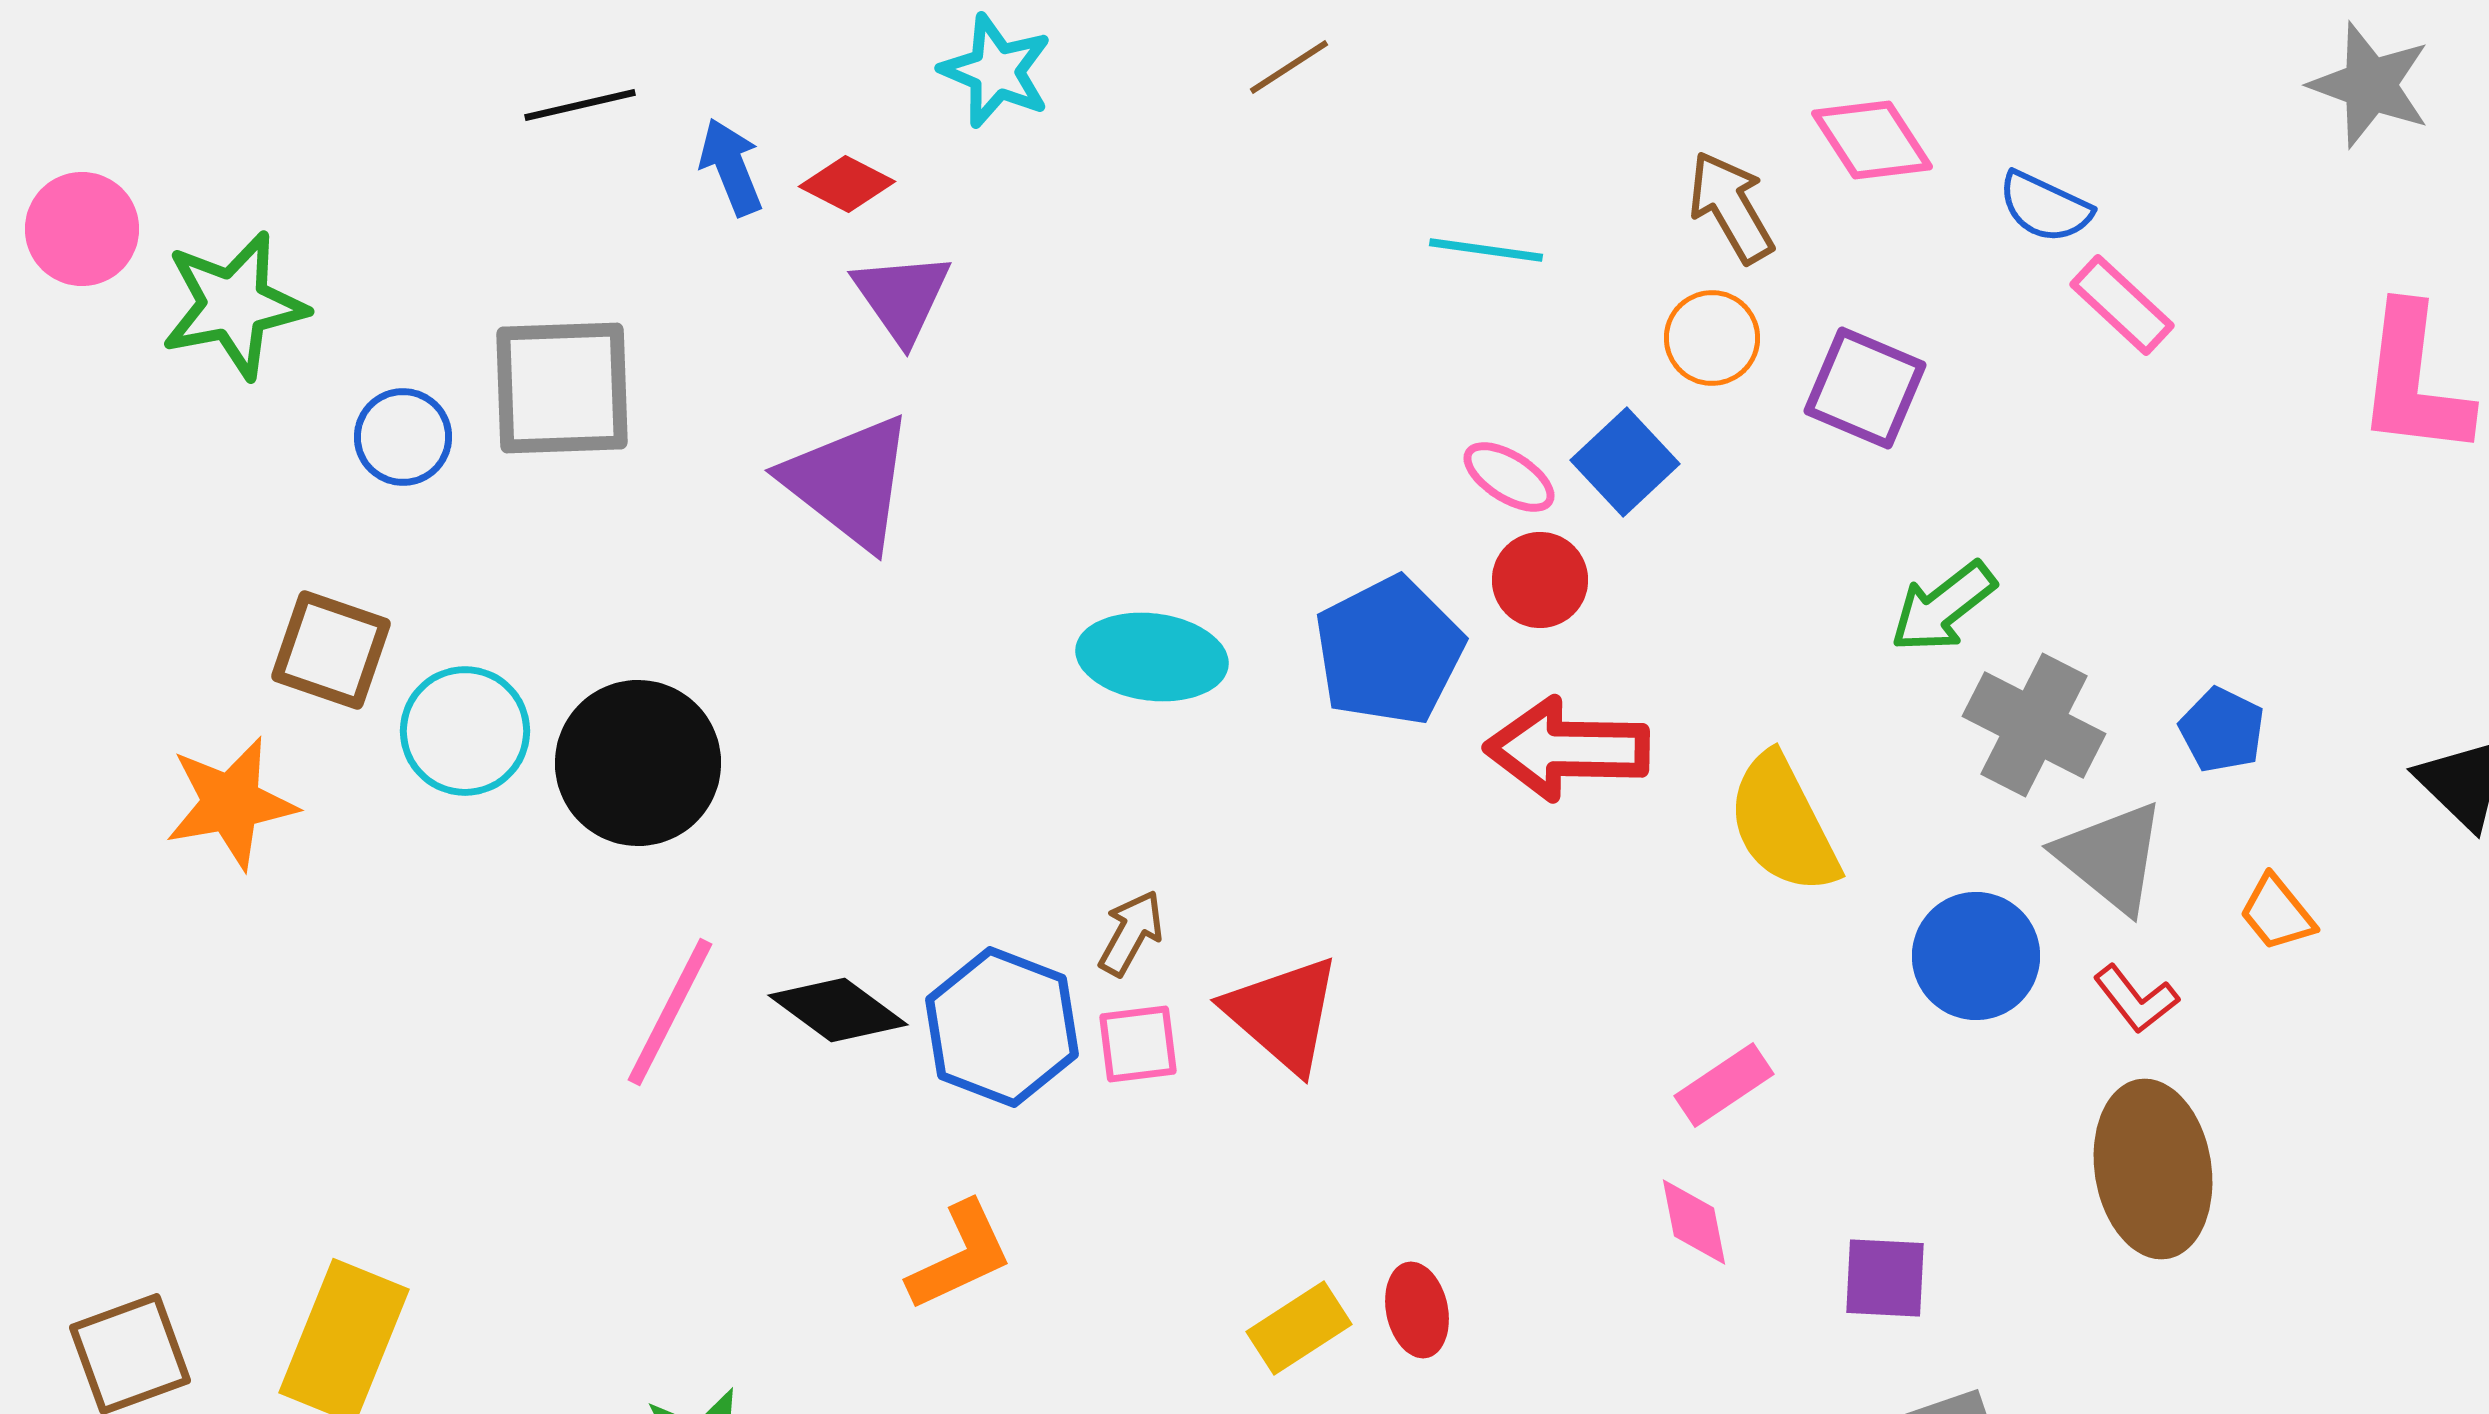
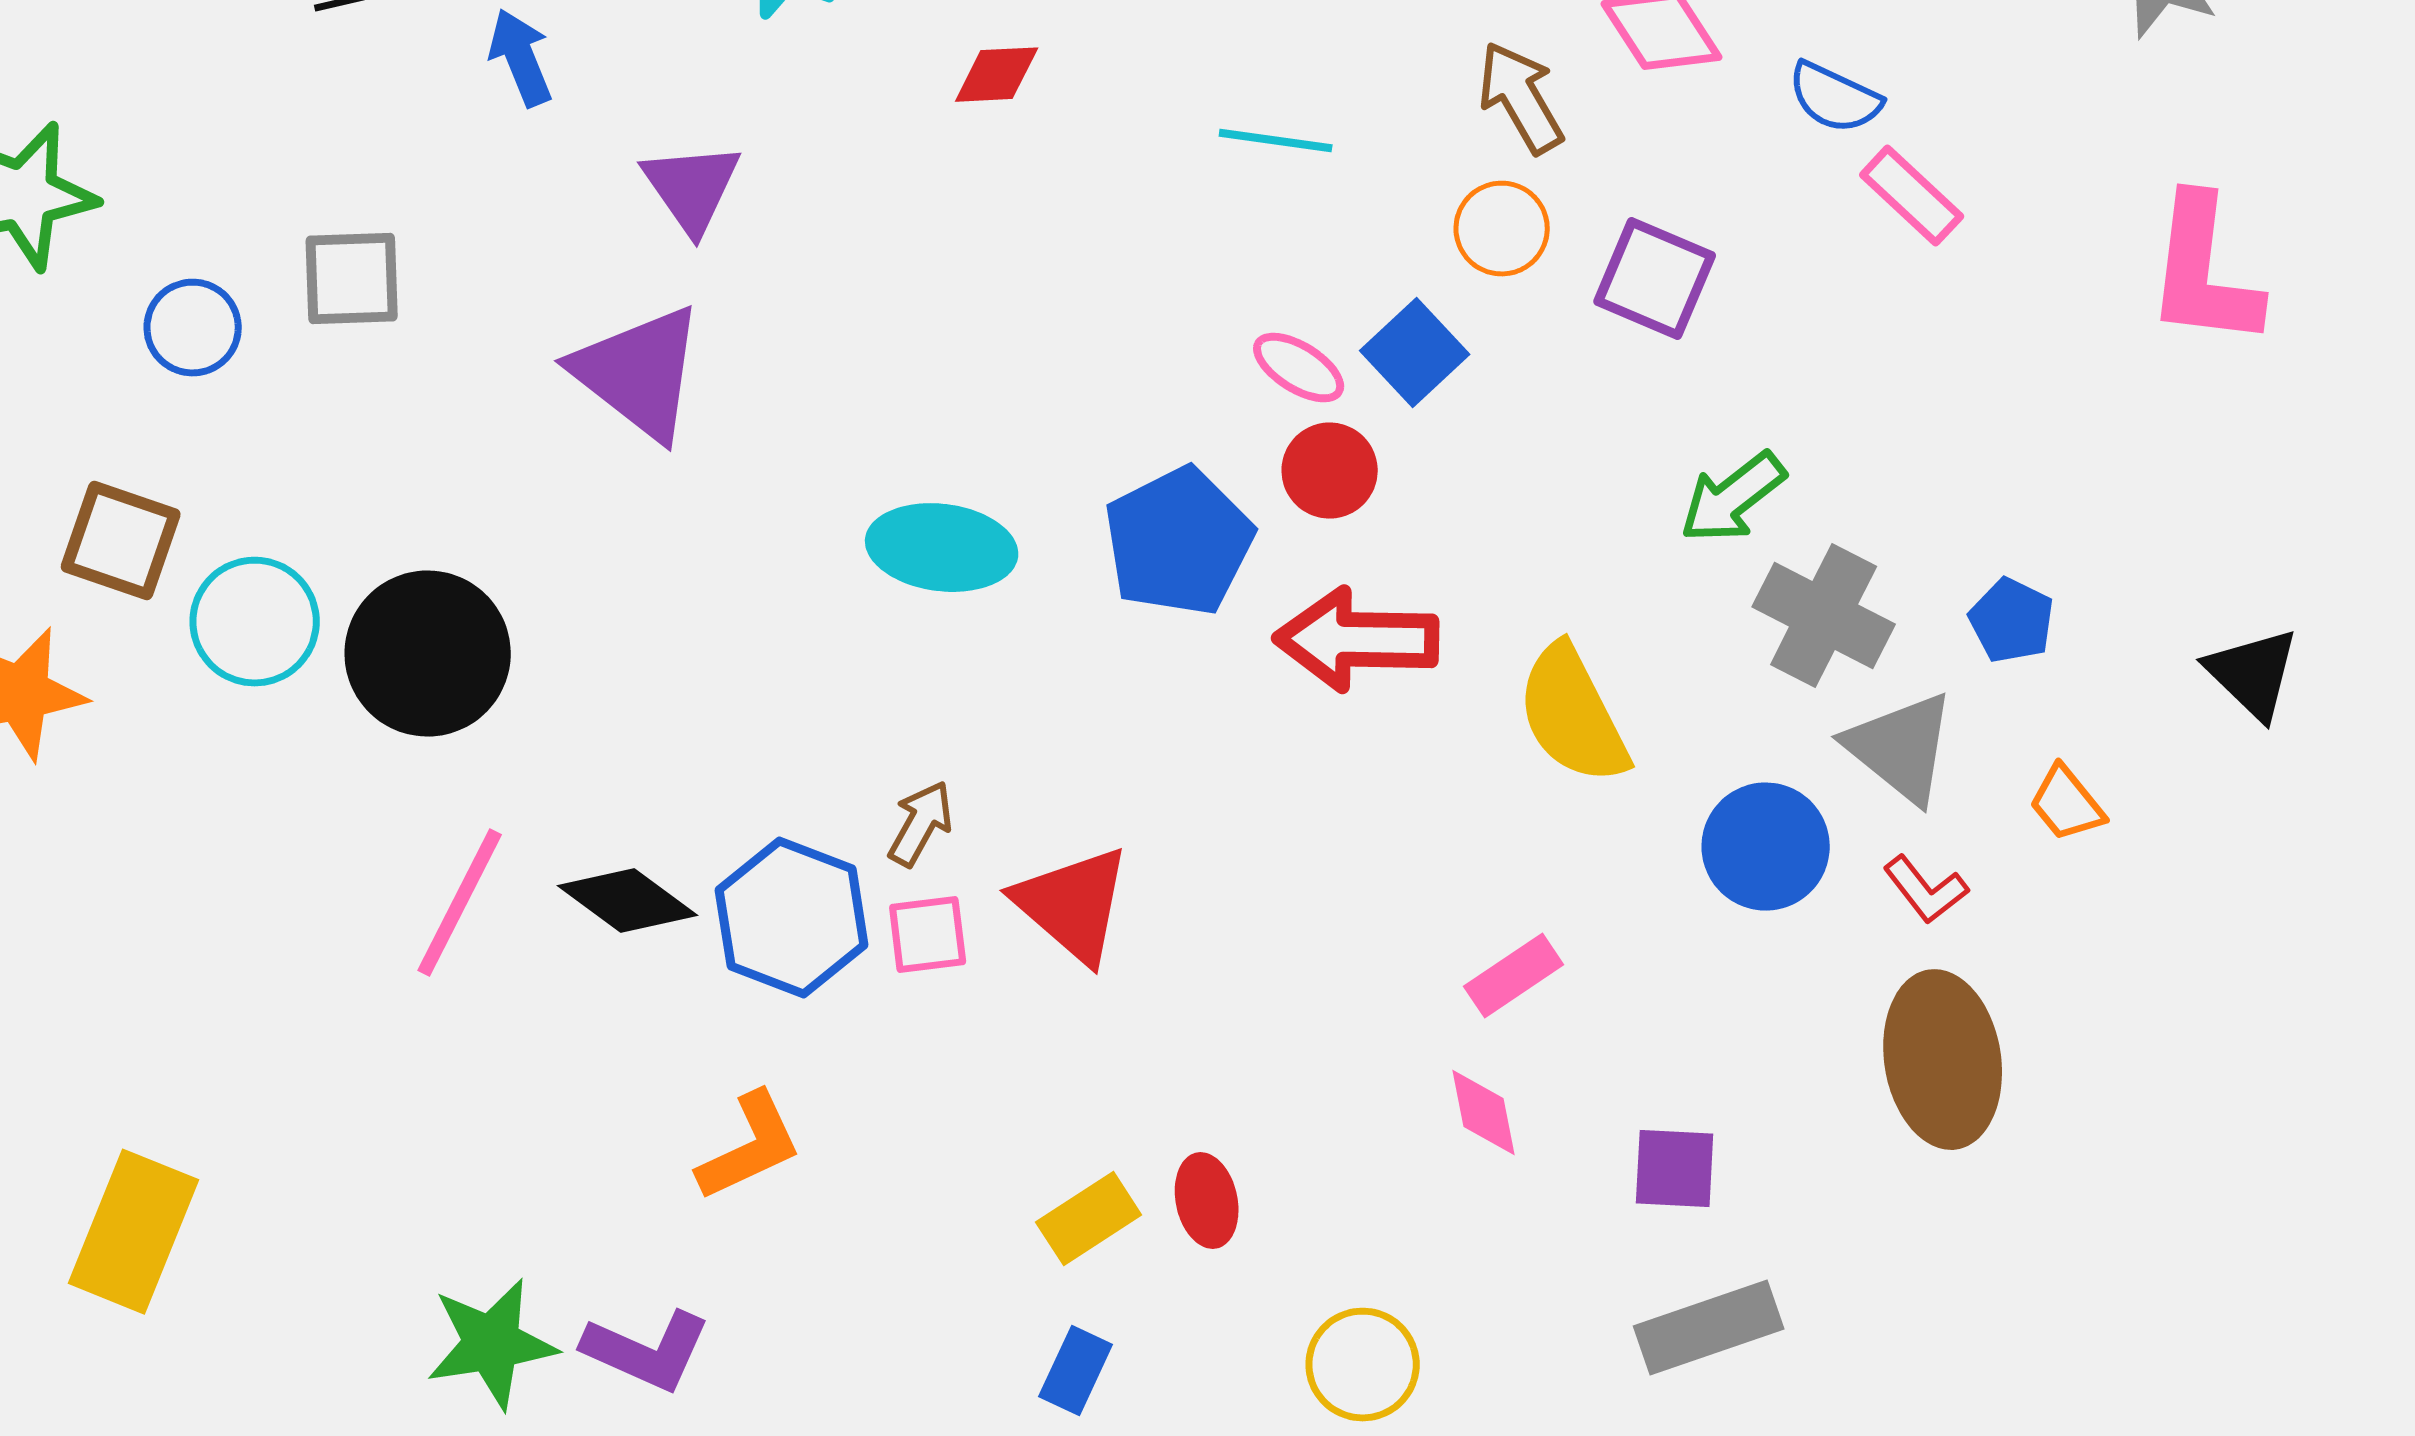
red diamond: (847, 184) -> (997, 75), moved, turned -30
gray square: (562, 388) -> (352, 279), size x0.7

